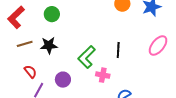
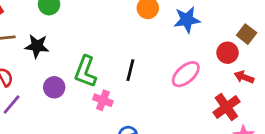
green L-shape: (87, 57) -> (85, 72), turned -35
purple circle: (63, 80) -> (54, 87), moved

